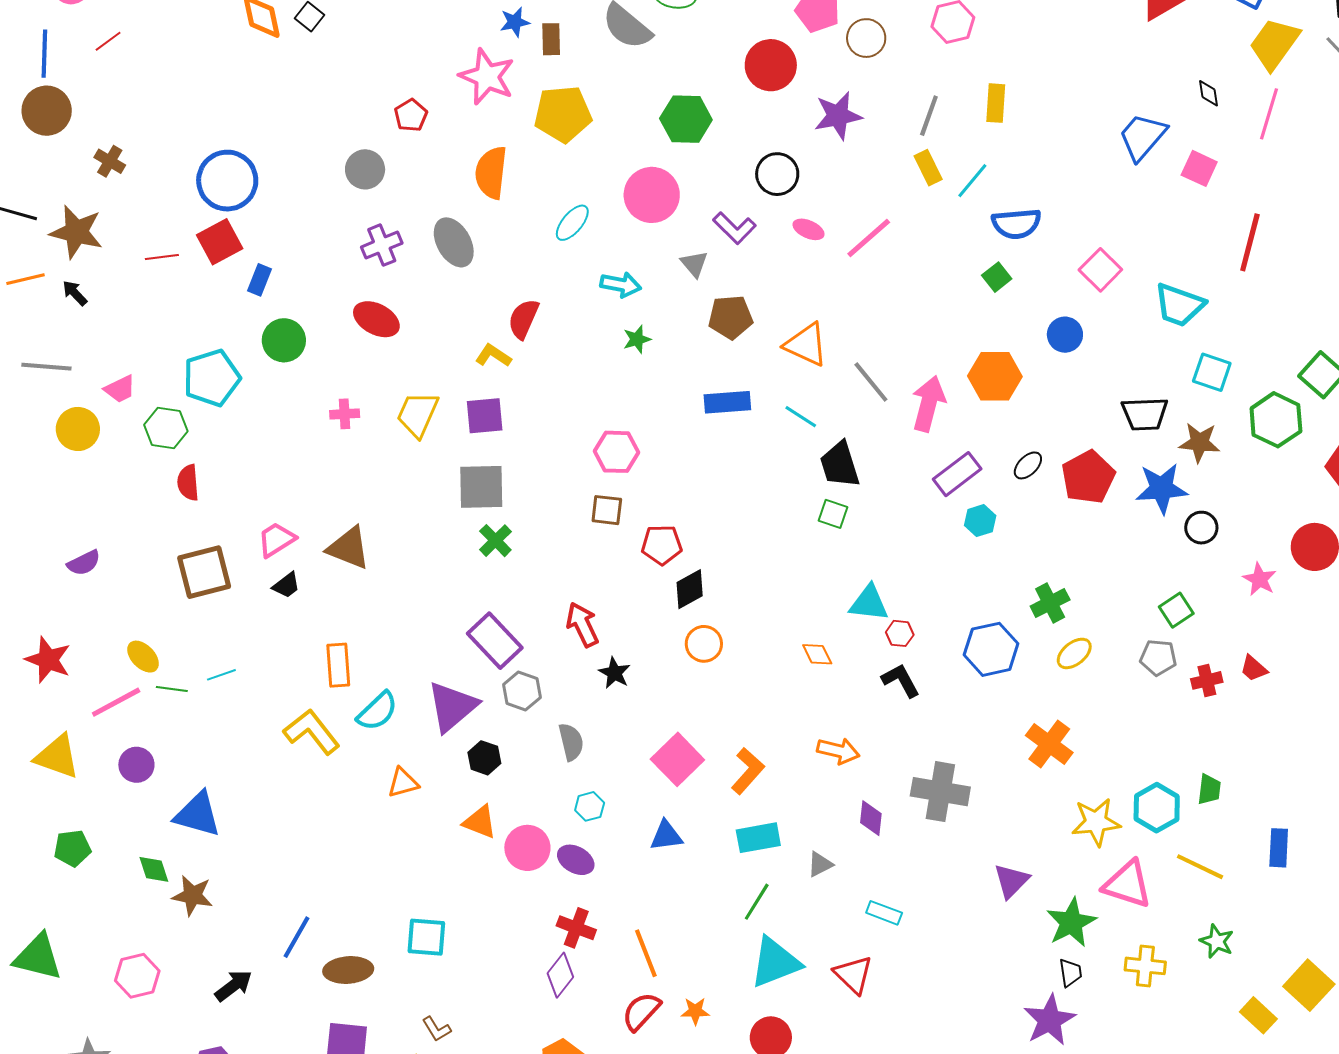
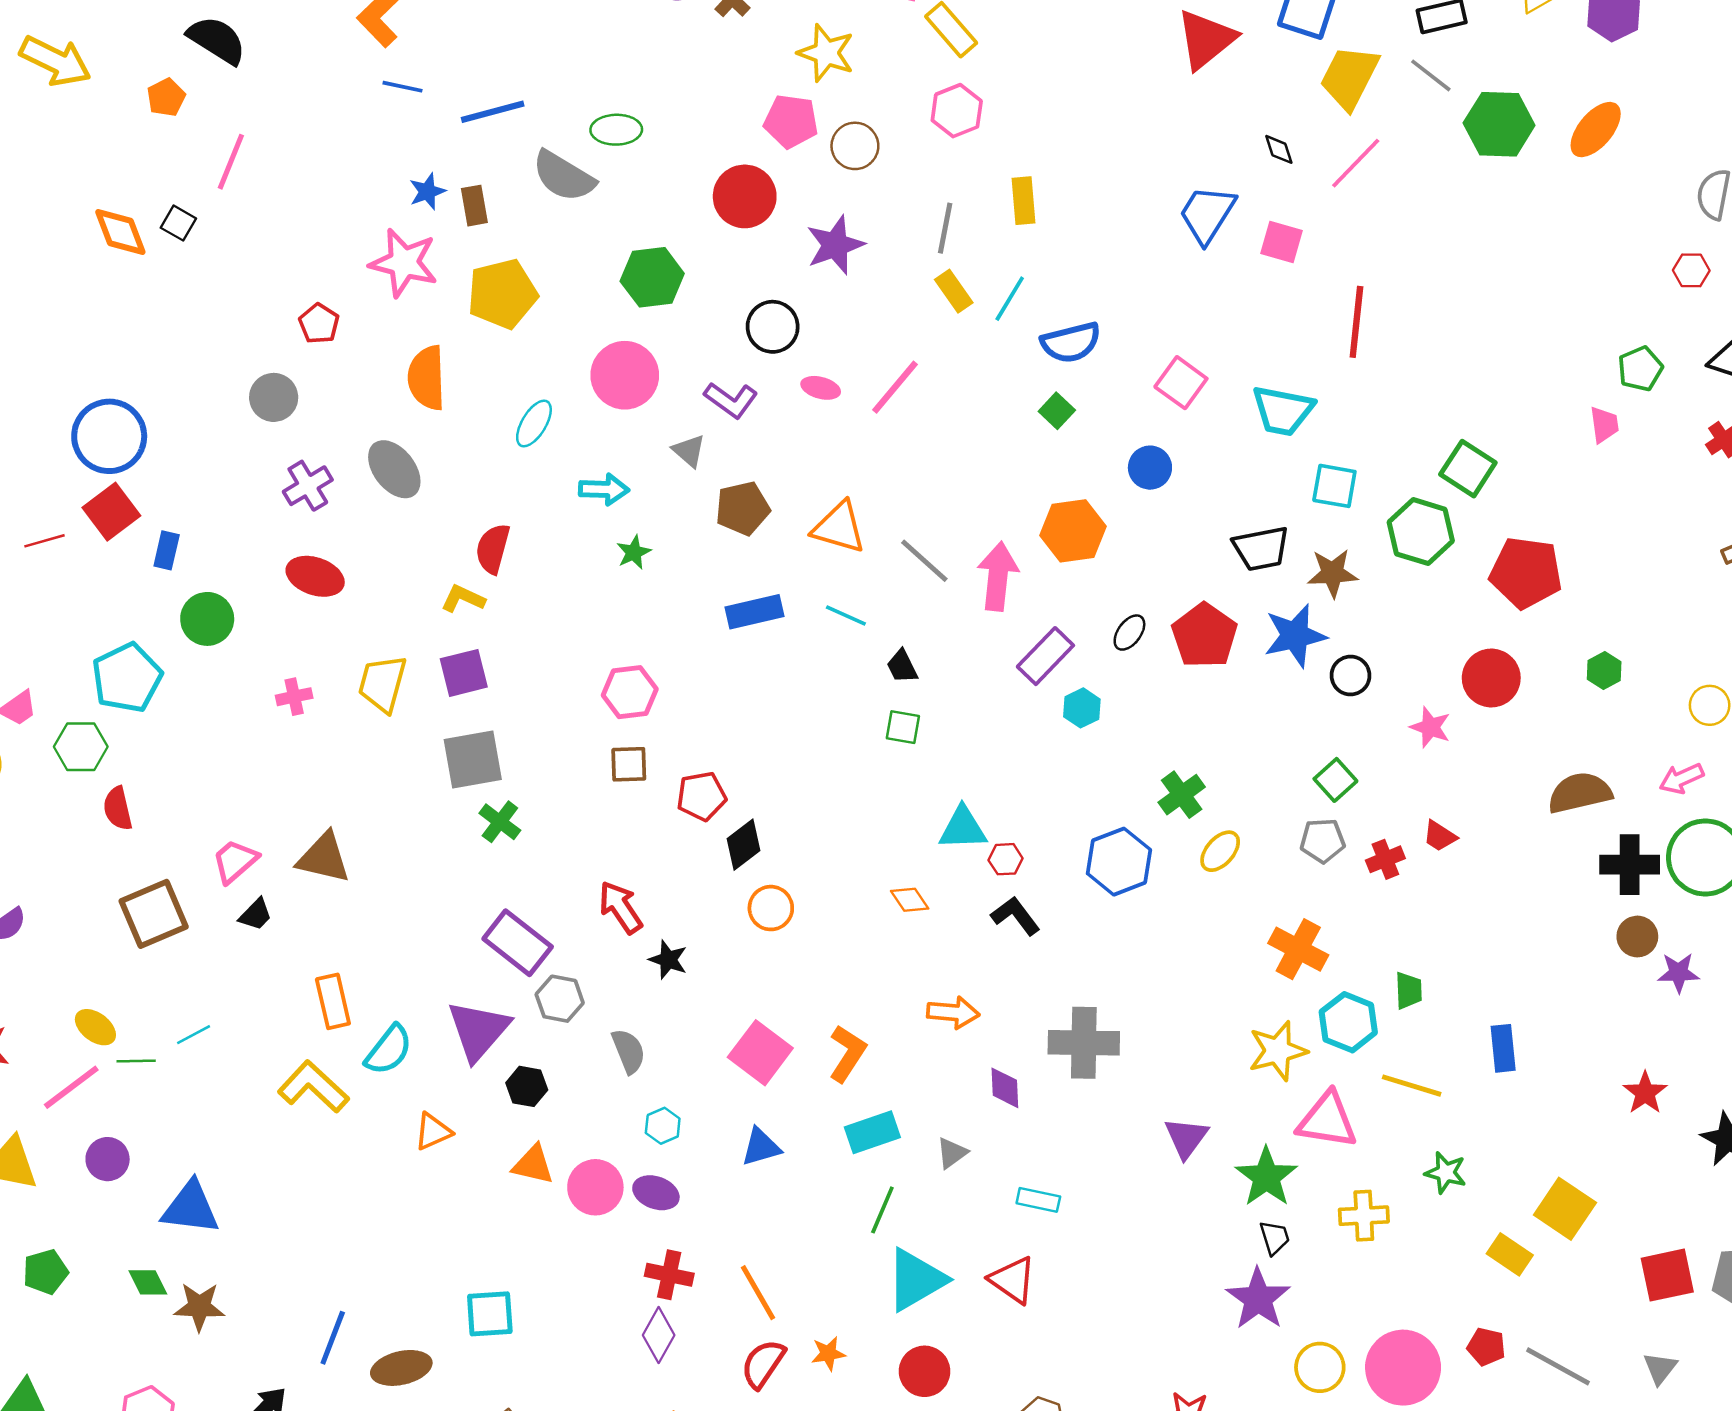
pink line: (1269, 114) -> (1356, 163), turned 36
black trapezoid: (840, 465) -> (902, 666), size x0.6
orange cross: (1049, 744) -> (1298, 949), moved

